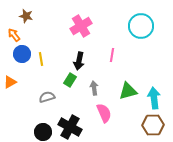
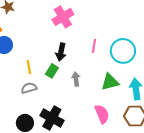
cyan circle: (141, 26) -> (123, 51), moved
yellow line: (41, 59) -> (29, 67), moved
pink semicircle: (104, 113) -> (102, 114), moved

